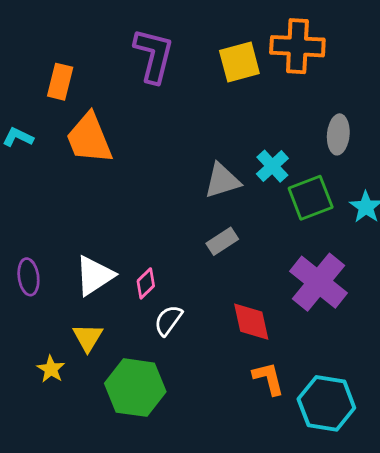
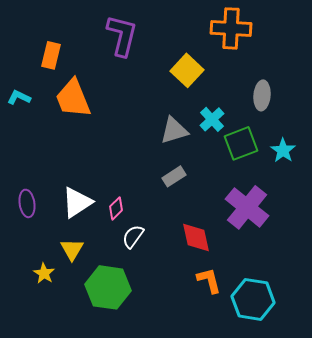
yellow square: (239, 62) -> (187, 70), moved, turned -32

